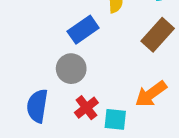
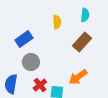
blue rectangle: (83, 30) -> (24, 39), moved

